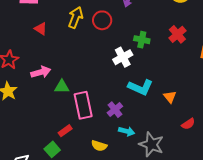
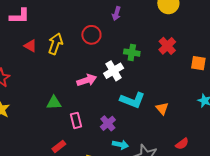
yellow arrow: (76, 17) -> (55, 44), moved
pink arrow: (41, 72) -> (87, 80), moved
pink rectangle: (83, 105) -> (76, 120), size x0.6
red semicircle: (188, 124) -> (182, 144), moved

